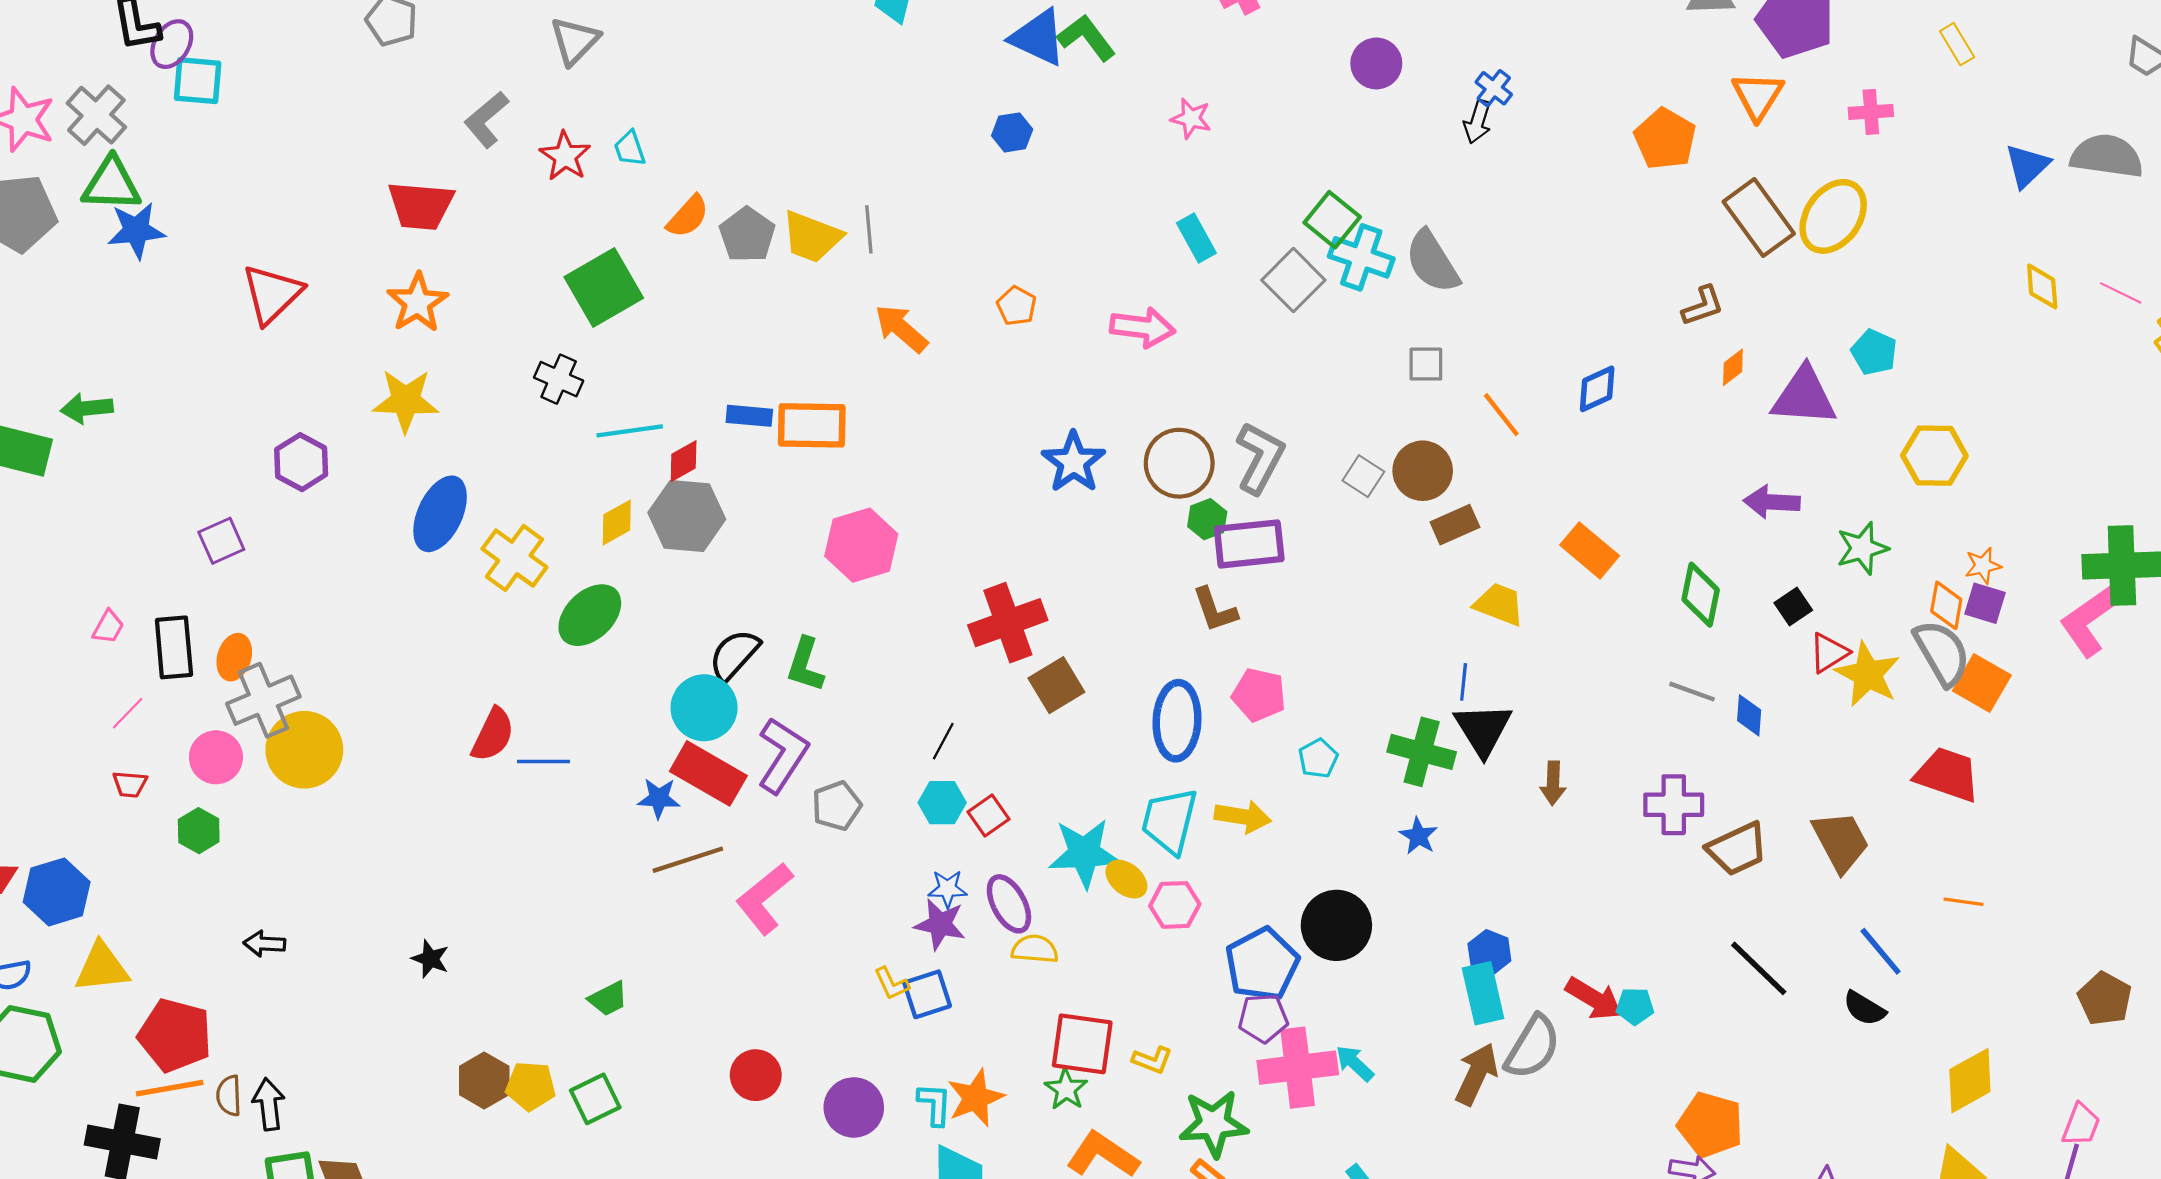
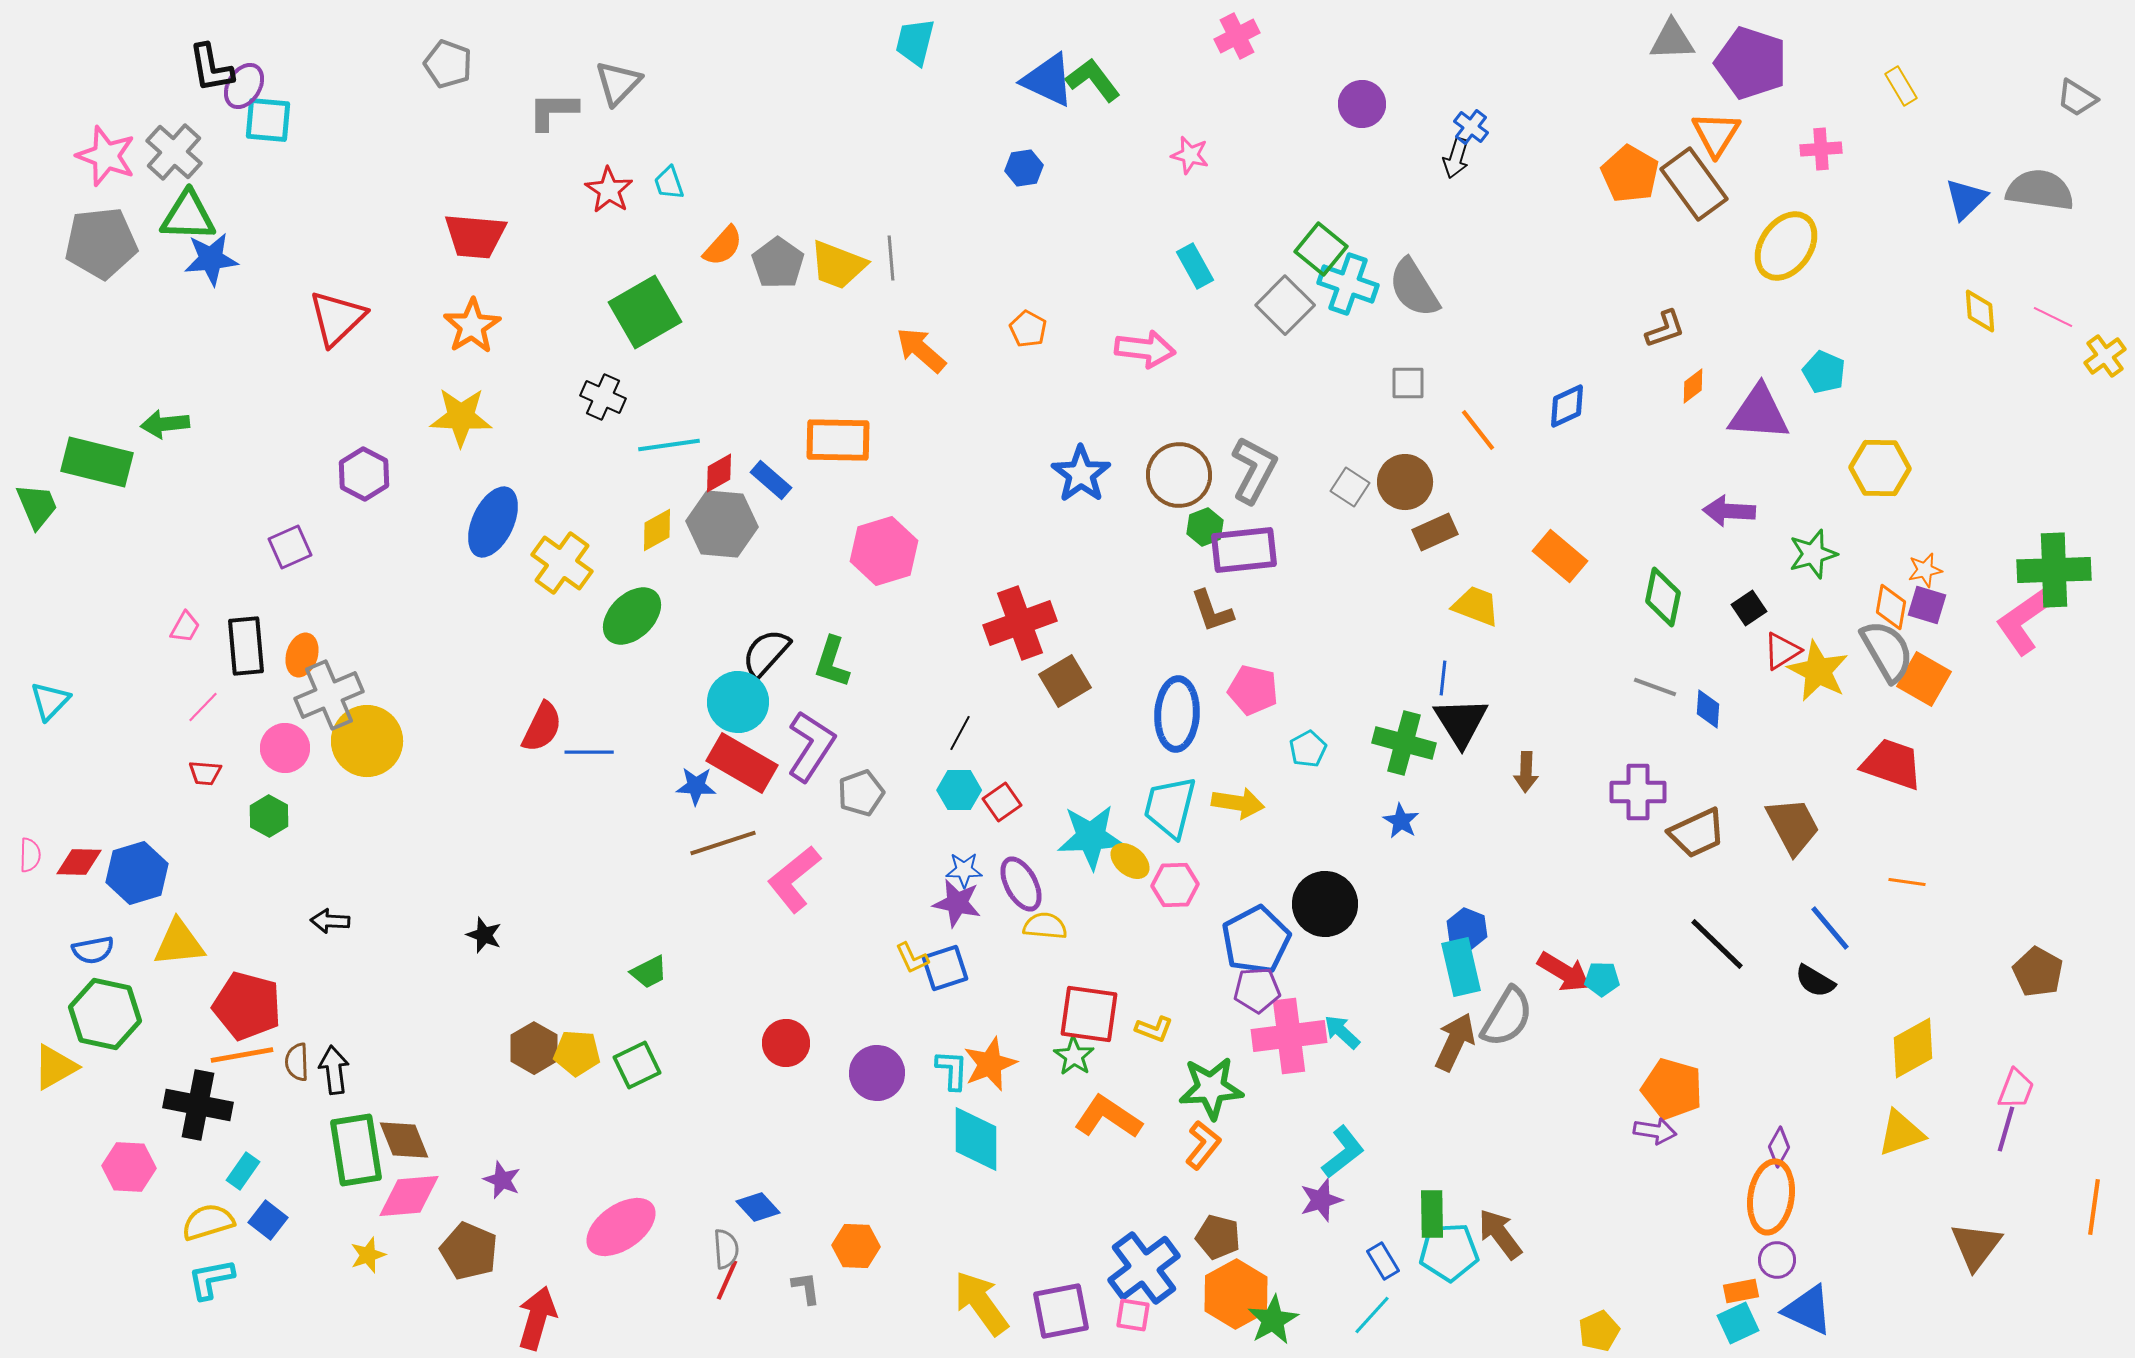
gray L-shape: (486, 119) -> (553, 111), moved, turned 40
brown rectangle: (1759, 218) -> (1694, 184), moved
blue rectangle: (749, 416) -> (771, 480), moved, turned 36

